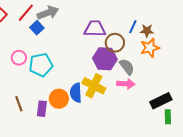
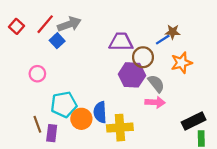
blue line: (133, 27) -> (163, 40), turned 32
brown star: (147, 31) -> (173, 32), moved
cyan pentagon: (41, 65) -> (64, 104), moved
yellow cross: (94, 86) -> (120, 128), moved, turned -30
purple rectangle: (42, 109) -> (52, 133), moved

